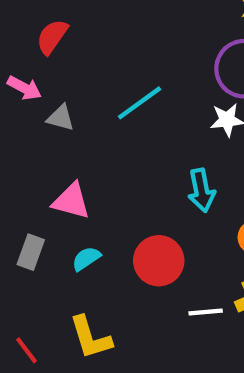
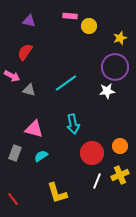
cyan arrow: (201, 190) -> (73, 124), moved
red circle: (159, 261) -> (92, 153), moved
white line: (206, 312) -> (97, 181), turned -63
yellow L-shape: (90, 338) -> (57, 193), moved

